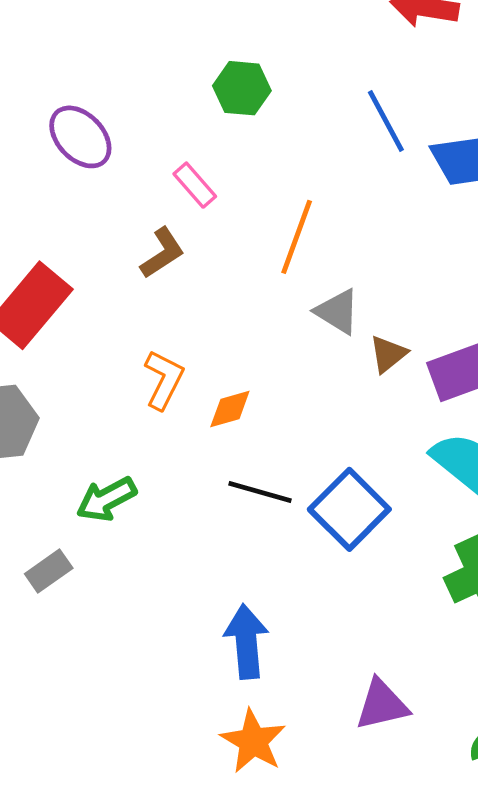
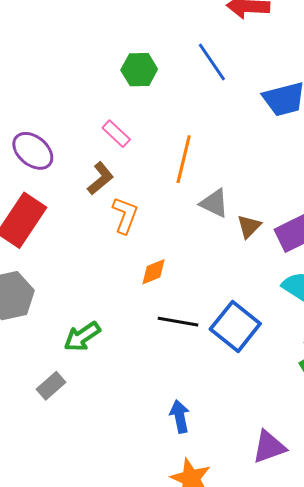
blue line: (386, 121) -> (212, 62), moved
purple ellipse: (80, 137) -> (33, 151), moved
orange L-shape: (164, 380) -> (125, 215), moved
blue arrow: (246, 642) -> (180, 416), size x0.7

